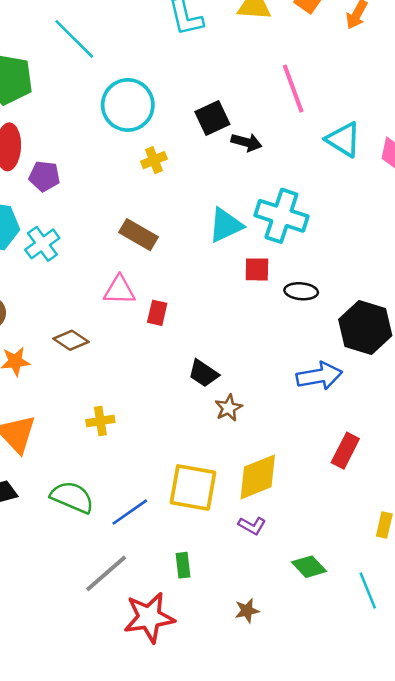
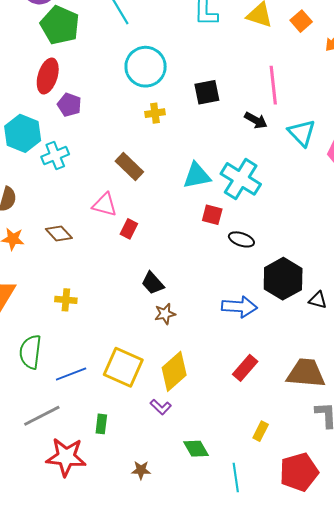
black arrow: (247, 142) -> (256, 120), moved
yellow diamond: (258, 477) -> (174, 371), turned -33
green semicircle: (72, 497) -> (30, 352), turned -120

